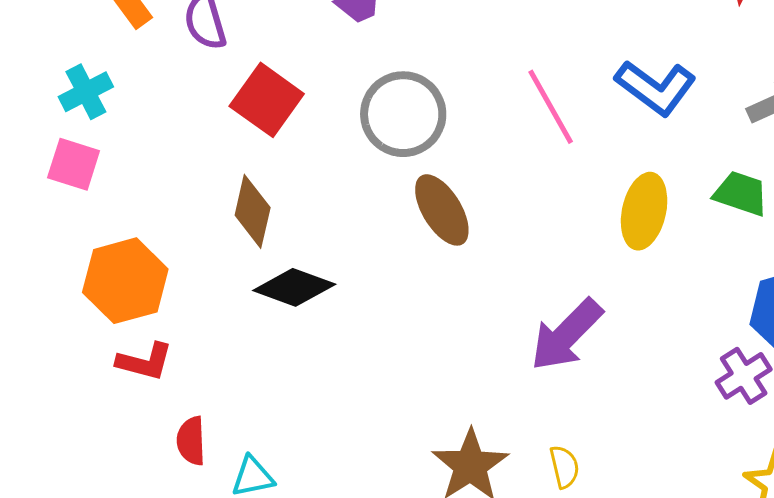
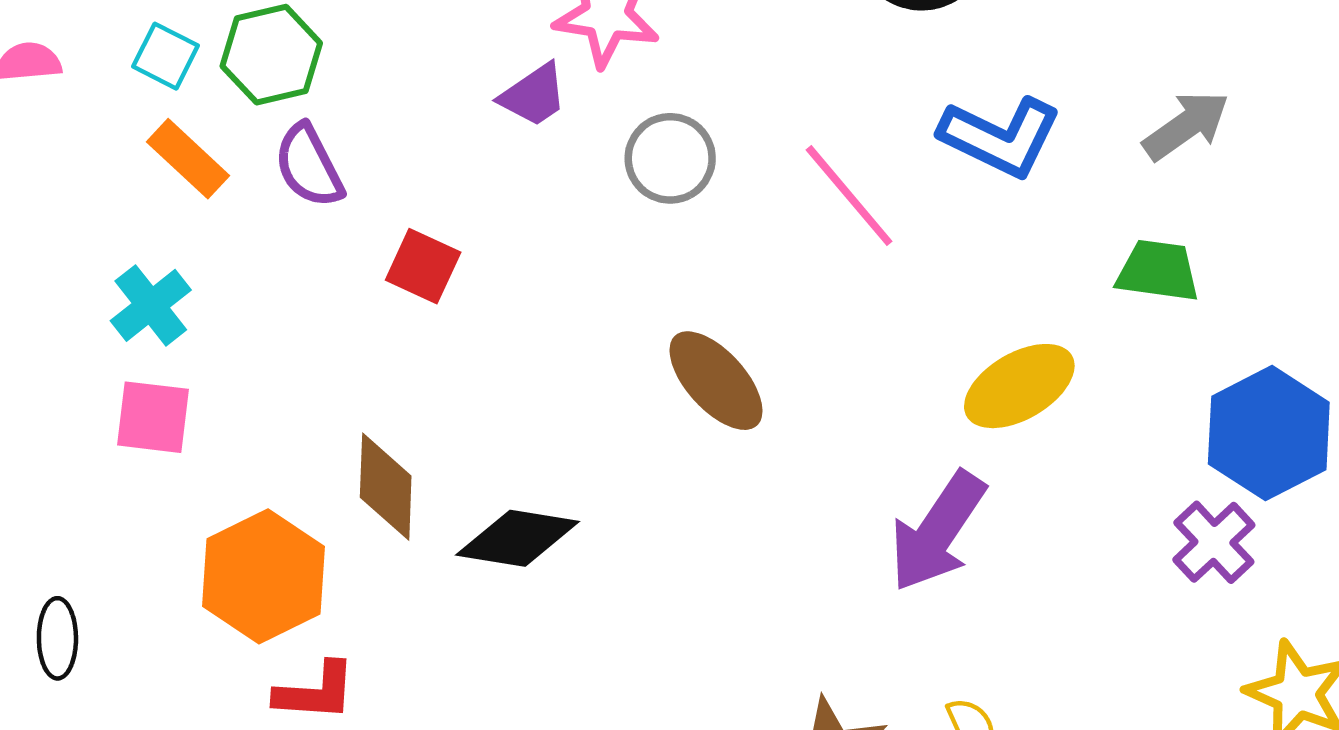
red square: (267, 100) -> (423, 266), size x0.7
gray circle: (403, 114) -> (670, 158), moved, size x0.7
brown diamond: (253, 211) -> (386, 487), moved
yellow ellipse: (644, 211) -> (1019, 386), moved, turned 58

